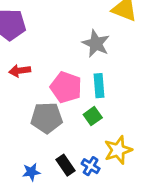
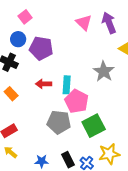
cyan rectangle: (99, 86) -> (67, 85), moved
green square: (93, 116) -> (94, 126), size x1.6

